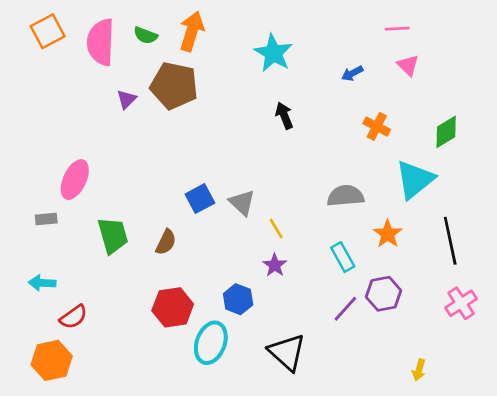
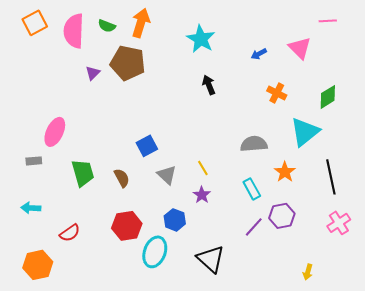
pink line: (397, 29) -> (328, 21), moved
pink triangle: (408, 65) -> (300, 48), size x1.4
gray triangle: (242, 203) -> (167, 175), moved
brown semicircle: (166, 242) -> (122, 178), turned -54
red semicircle: (73, 317) -> (70, 233), moved

